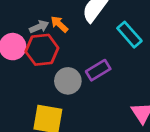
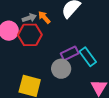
cyan rectangle: (129, 35) -> (88, 57), moved
gray circle: (68, 81) -> (61, 69), moved

